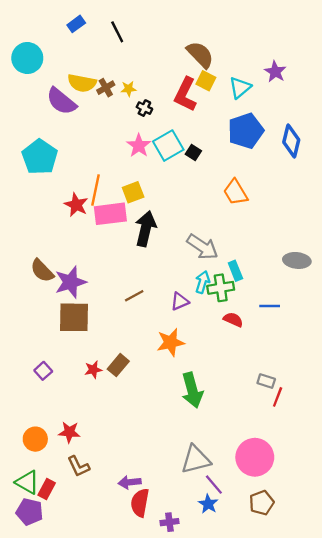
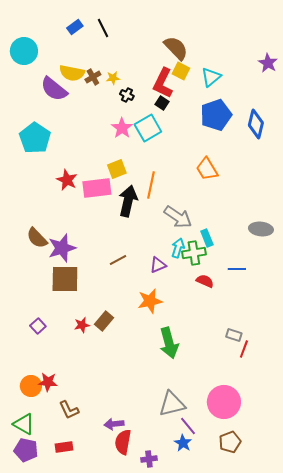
blue rectangle: (76, 24) -> (75, 27), moved
purple star: (275, 72) -> (268, 63), moved
black square: (193, 152) -> (162, 103), moved
orange line: (96, 190) -> (151, 185), moved
red star: (69, 432) -> (48, 382), moved
red rectangle: (47, 489) -> (64, 447), moved, turned 54

